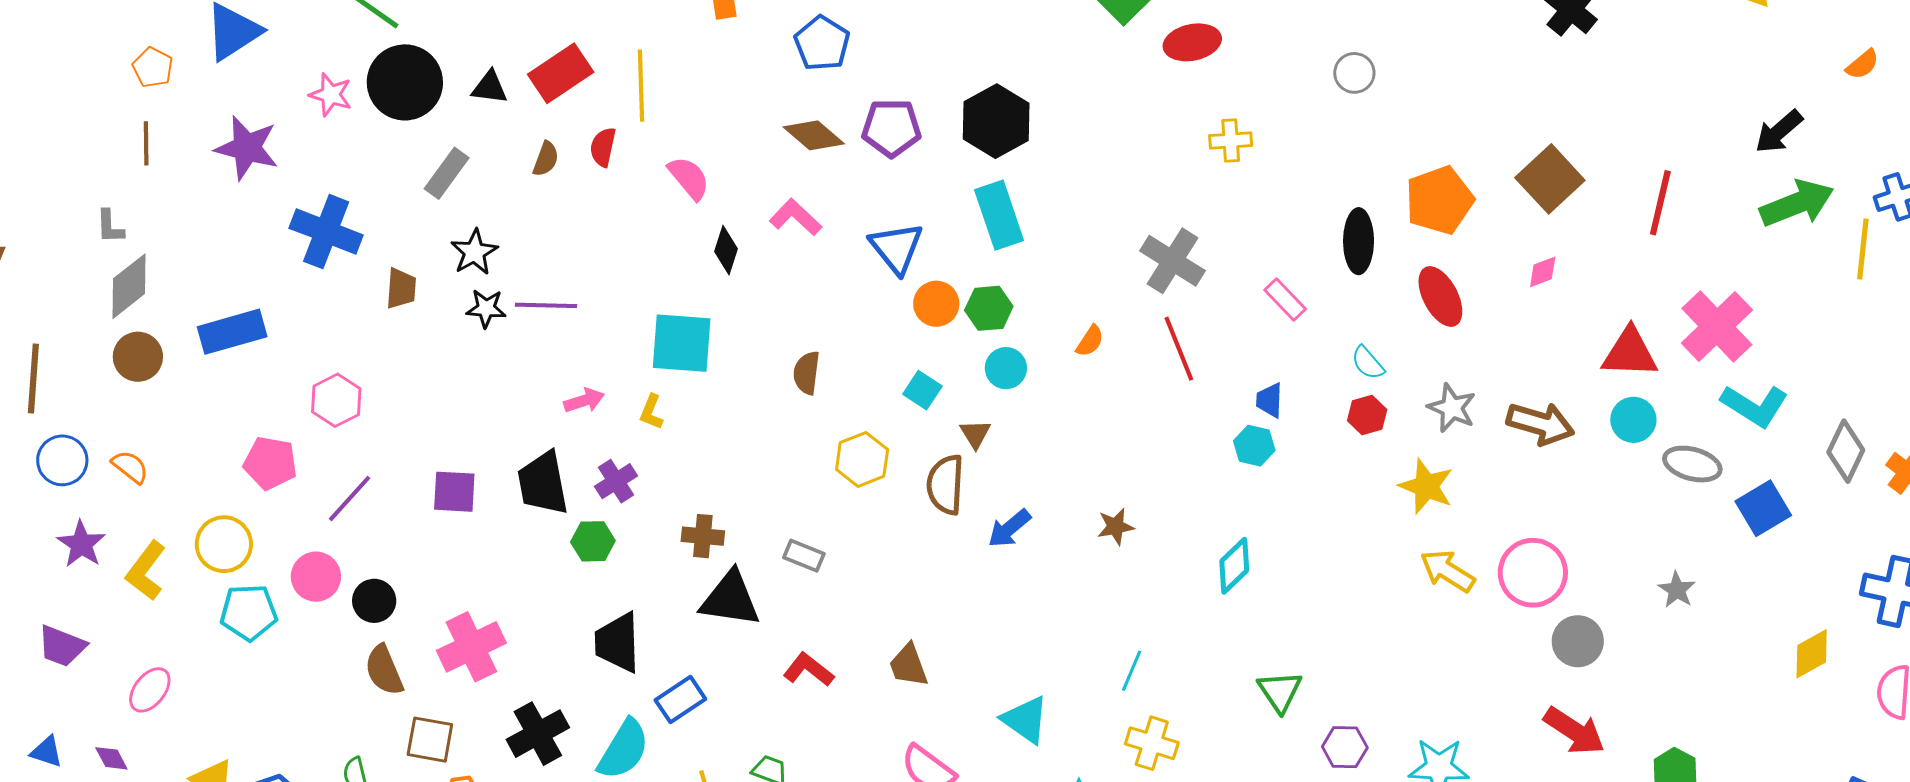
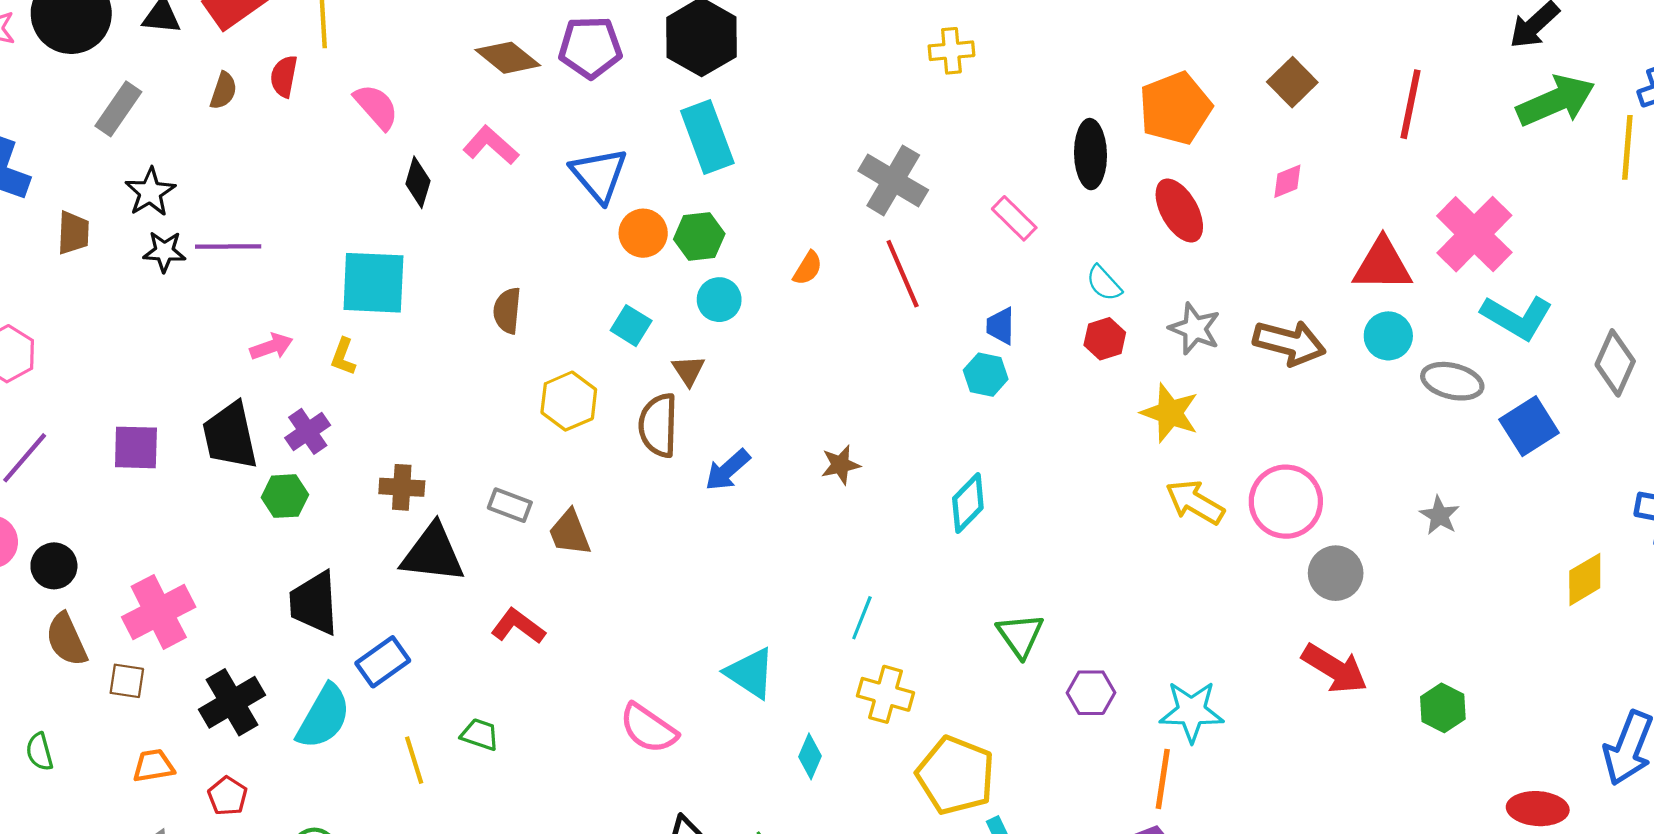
brown square: (1550, 179) -> (1292, 82), size x0.7
brown trapezoid: (908, 665) -> (570, 533), moved
brown square: (430, 740) -> (127, 681), moved, size x0.7

